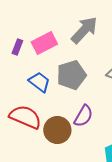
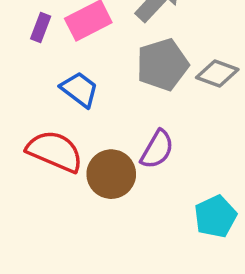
gray pentagon: (71, 75) -> (162, 65), moved

